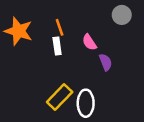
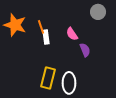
orange line: (60, 27) -> (41, 27), moved
yellow rectangle: (60, 97) -> (48, 78), turned -30

